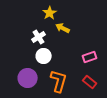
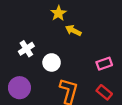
white cross: (39, 37) -> (26, 49), moved
purple circle: (28, 78) -> (19, 88), moved

